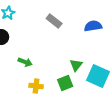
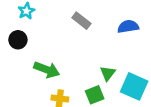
green arrow: (25, 62) -> (47, 70), size x1.5

